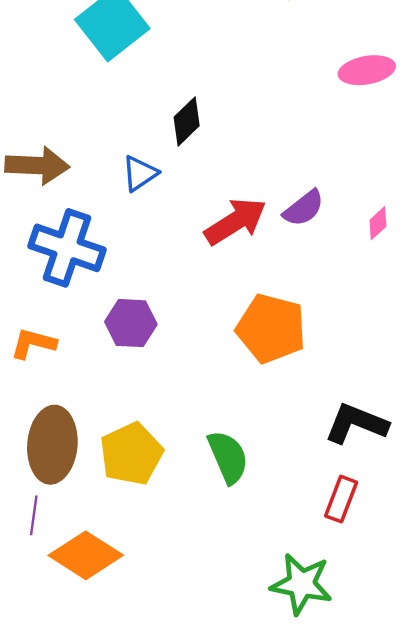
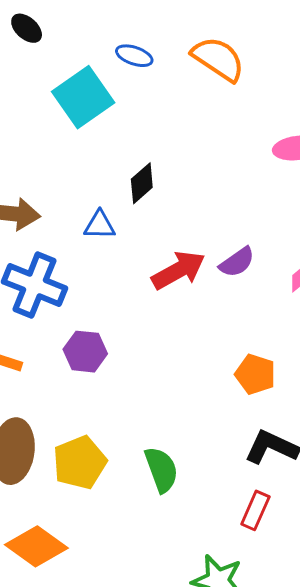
blue triangle: (140, 173) -> (100, 225), turned 32
orange pentagon: (271, 328) -> (255, 374), moved, size x0.7

